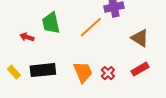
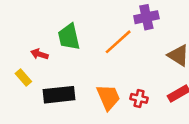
yellow rectangle: (14, 72) -> (23, 78), moved
red cross: (108, 73) -> (139, 98), turned -32

